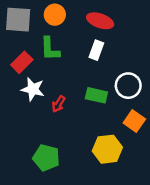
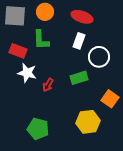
red rectangle: (22, 62) -> (18, 51), turned 66
white circle: (128, 86) -> (99, 57), moved
green rectangle: (96, 95) -> (79, 78), turned -30

